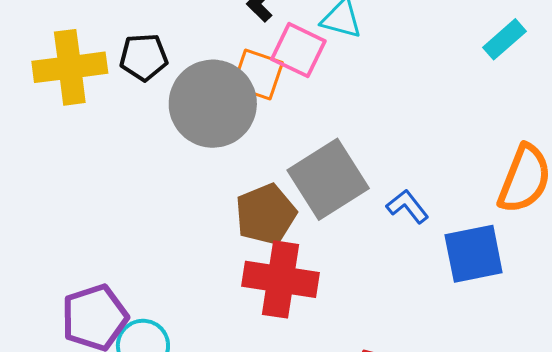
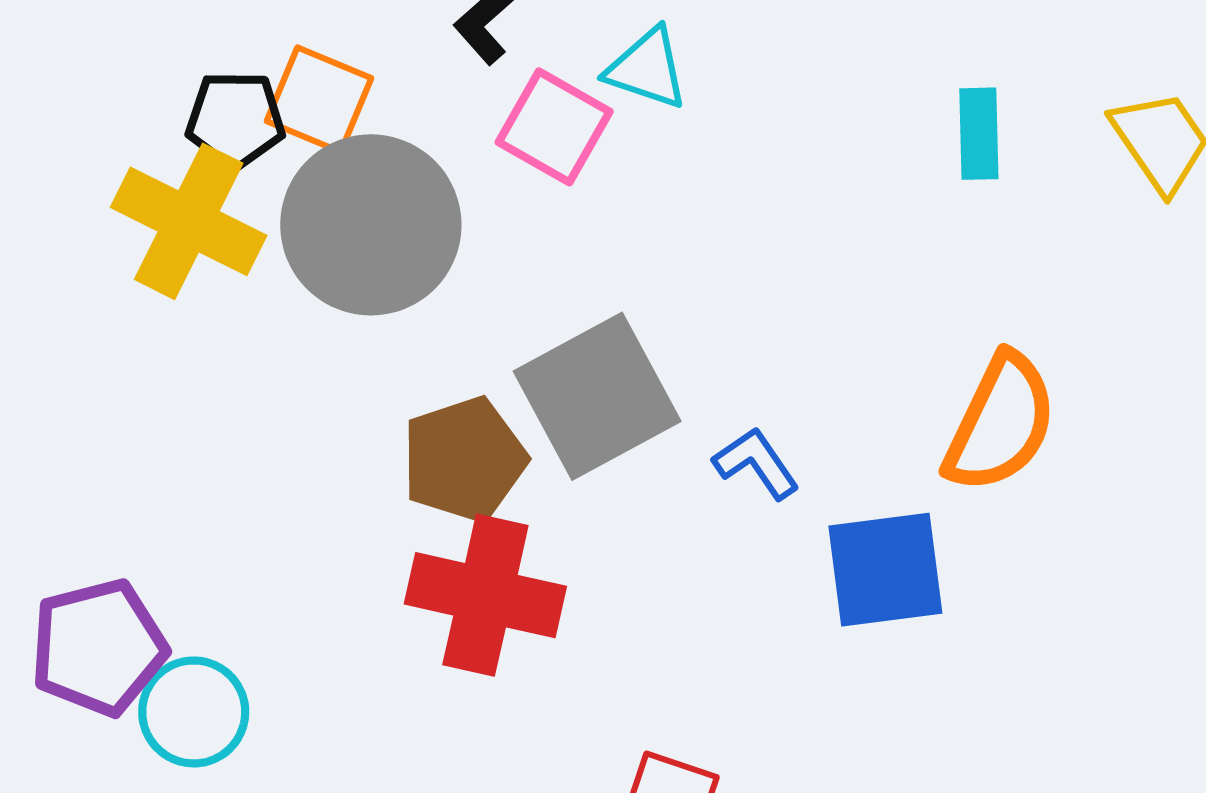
cyan rectangle: (505, 39) -> (979, 134), turned -54
yellow cross: (70, 67) -> (189, 221), moved, turned 30
orange square: (258, 74) -> (319, 100), moved

